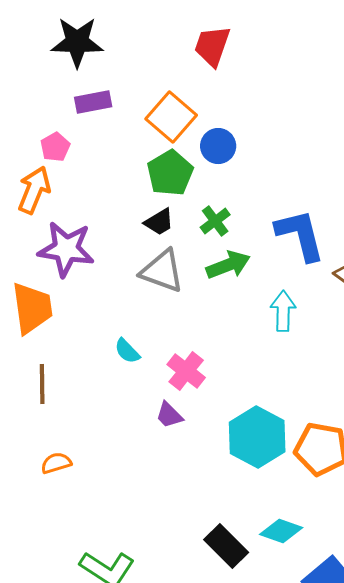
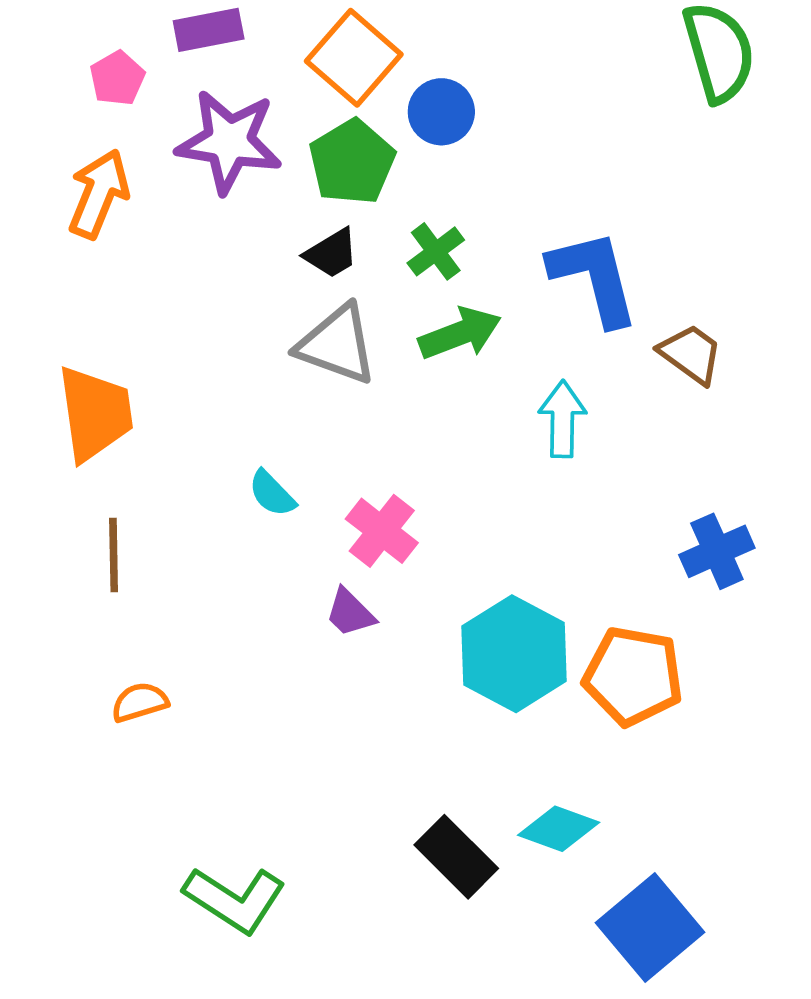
pink pentagon: (55, 147) -> (117, 78), moved
purple star: (66, 249) -> (229, 142), moved

